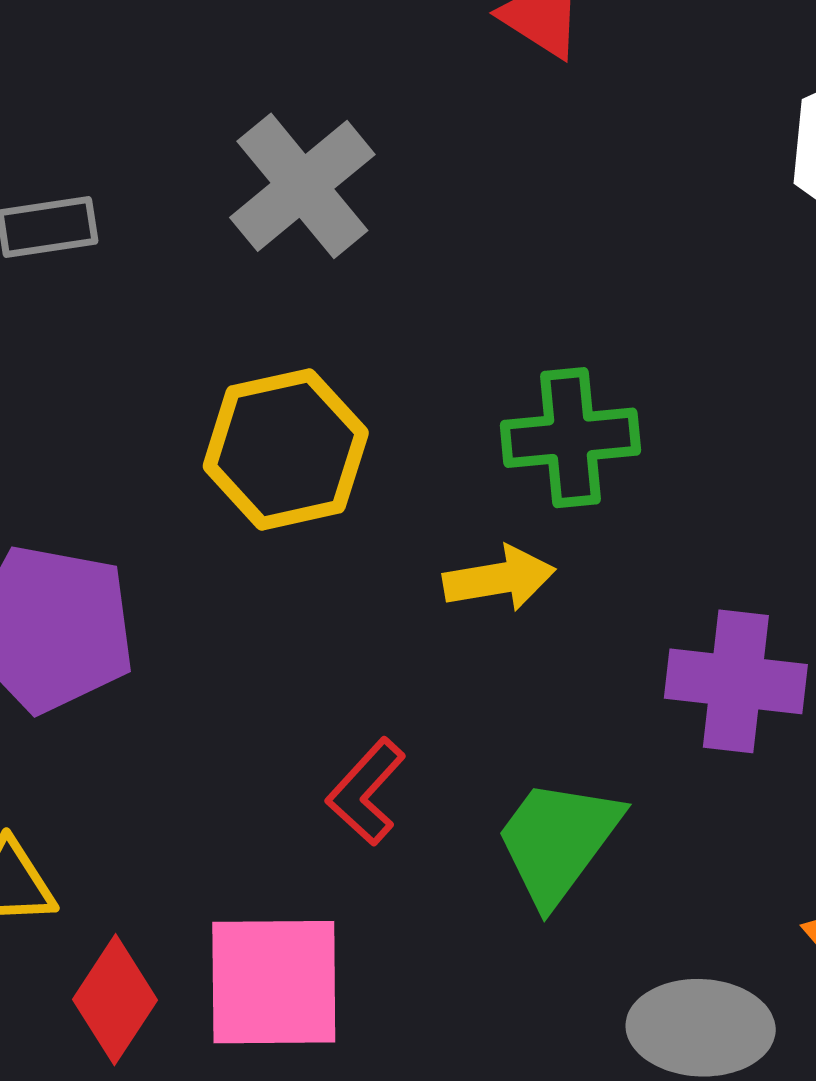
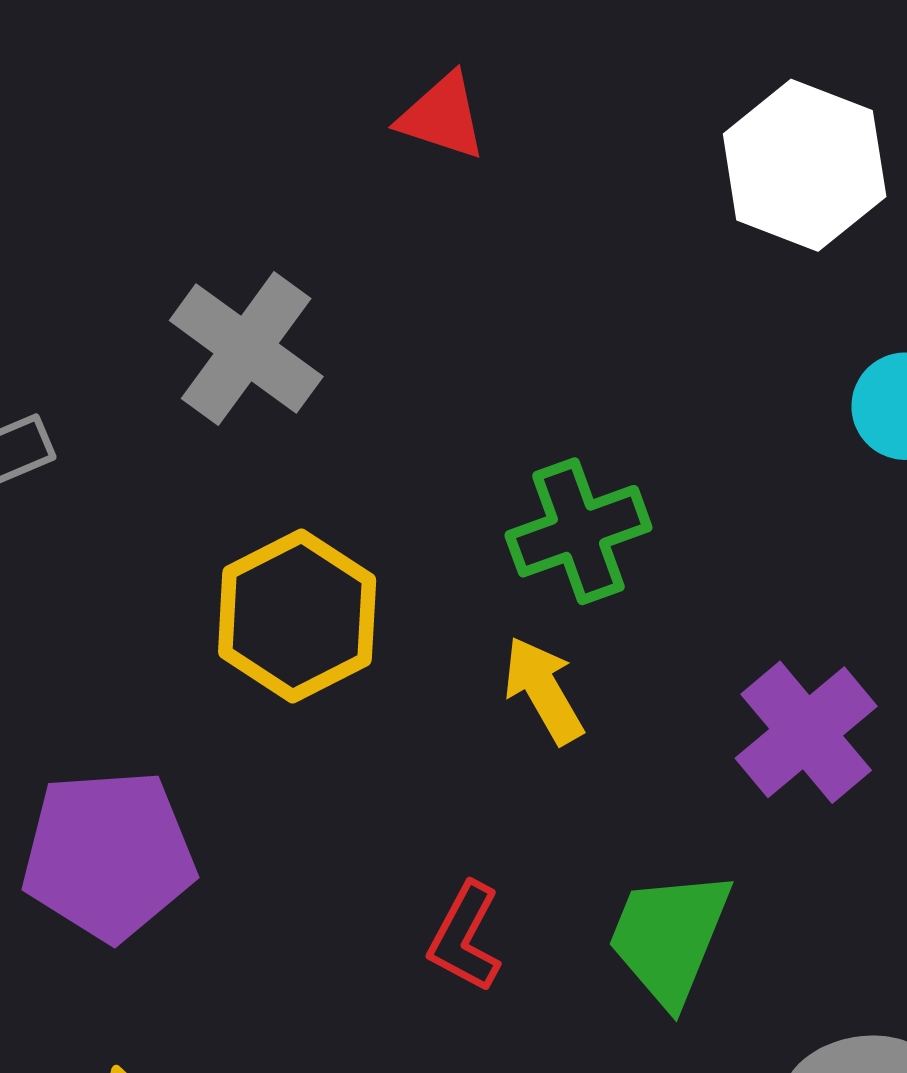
yellow arrow: (499, 579) -> (543, 690), turned -96
purple cross: (736, 681) -> (806, 732), turned -32

